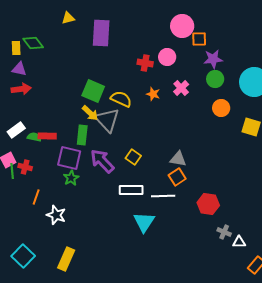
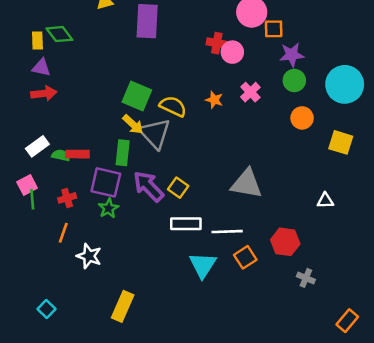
red cross: (145, 63) -> (217, 43), moved
yellow square: (133, 157) -> (178, 188), moved
gray triangle: (178, 159) -> (247, 184), size x1.5
red cross: (25, 167) -> (67, 198), moved, turned -32
orange square: (177, 177) -> (245, 257), moved
white triangle: (239, 242) -> (325, 201), moved
cyan square: (23, 256) -> (46, 309), size x0.6
yellow rectangle: (66, 259) -> (123, 306), moved

